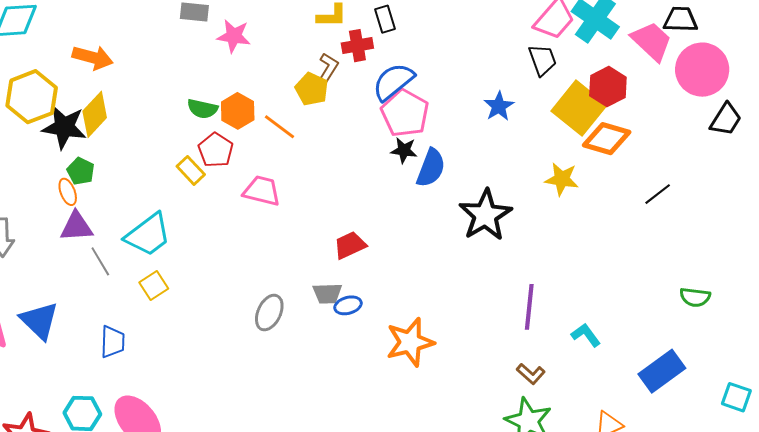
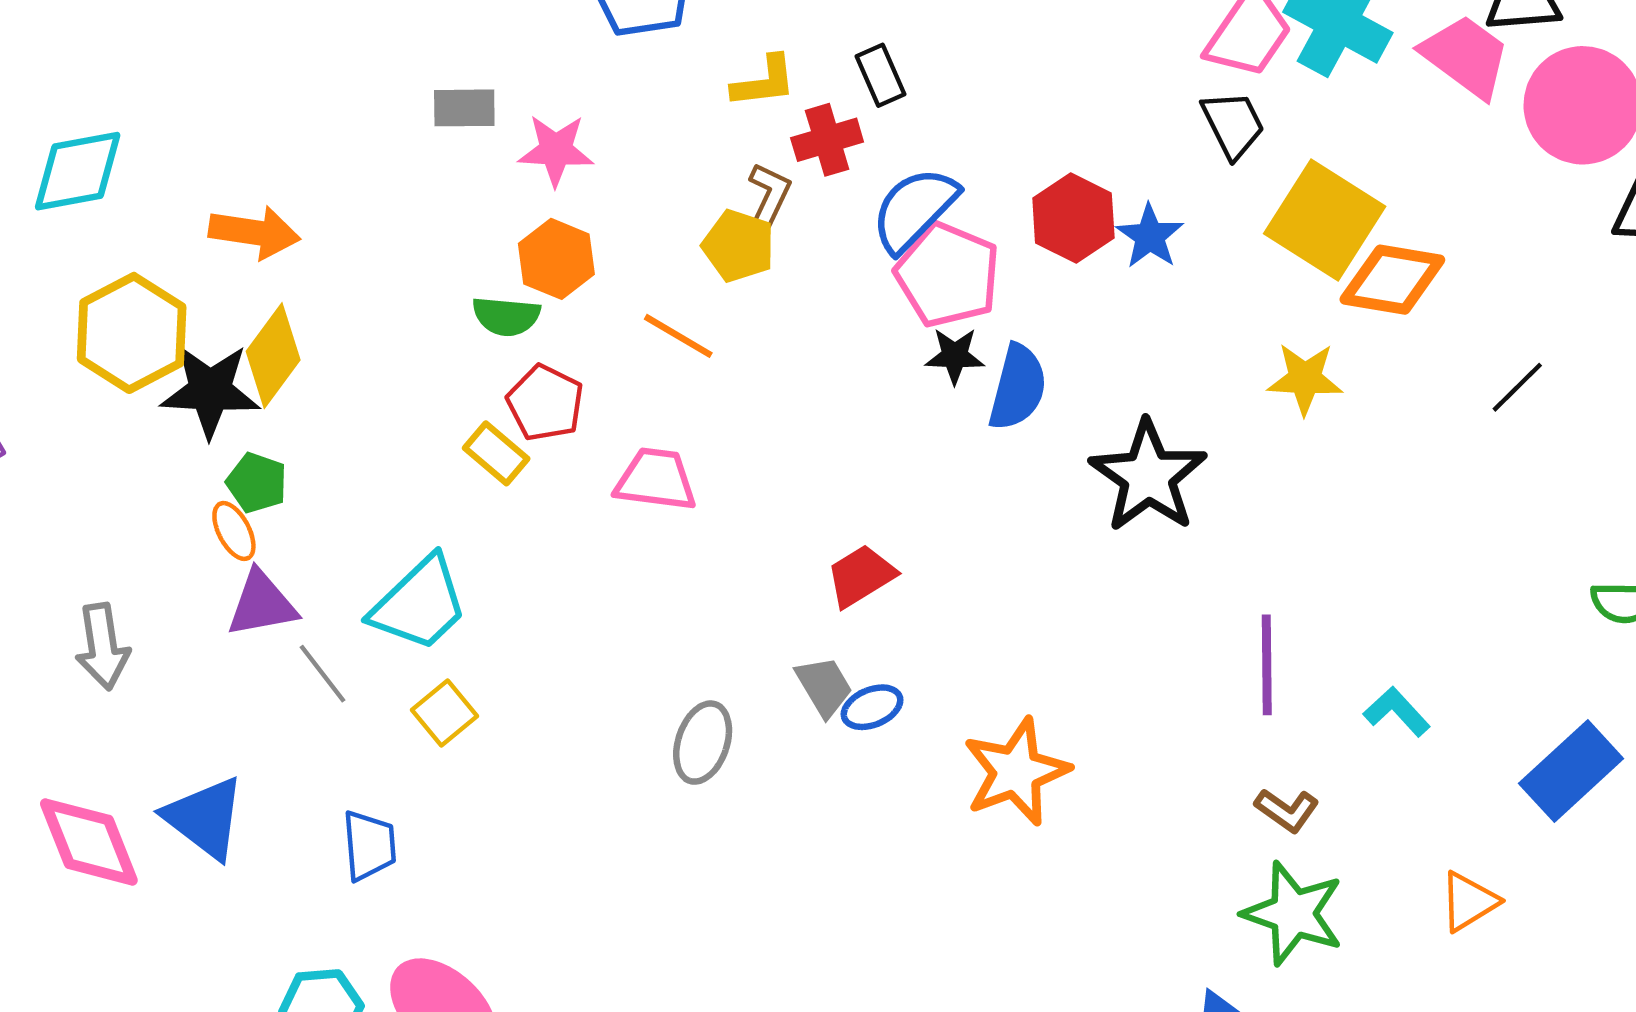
red hexagon: (608, 86) -> (1073, 218), moved
orange hexagon: (238, 111) -> (556, 259), moved
gray trapezoid: (327, 293) -> (824, 686), turned -112

